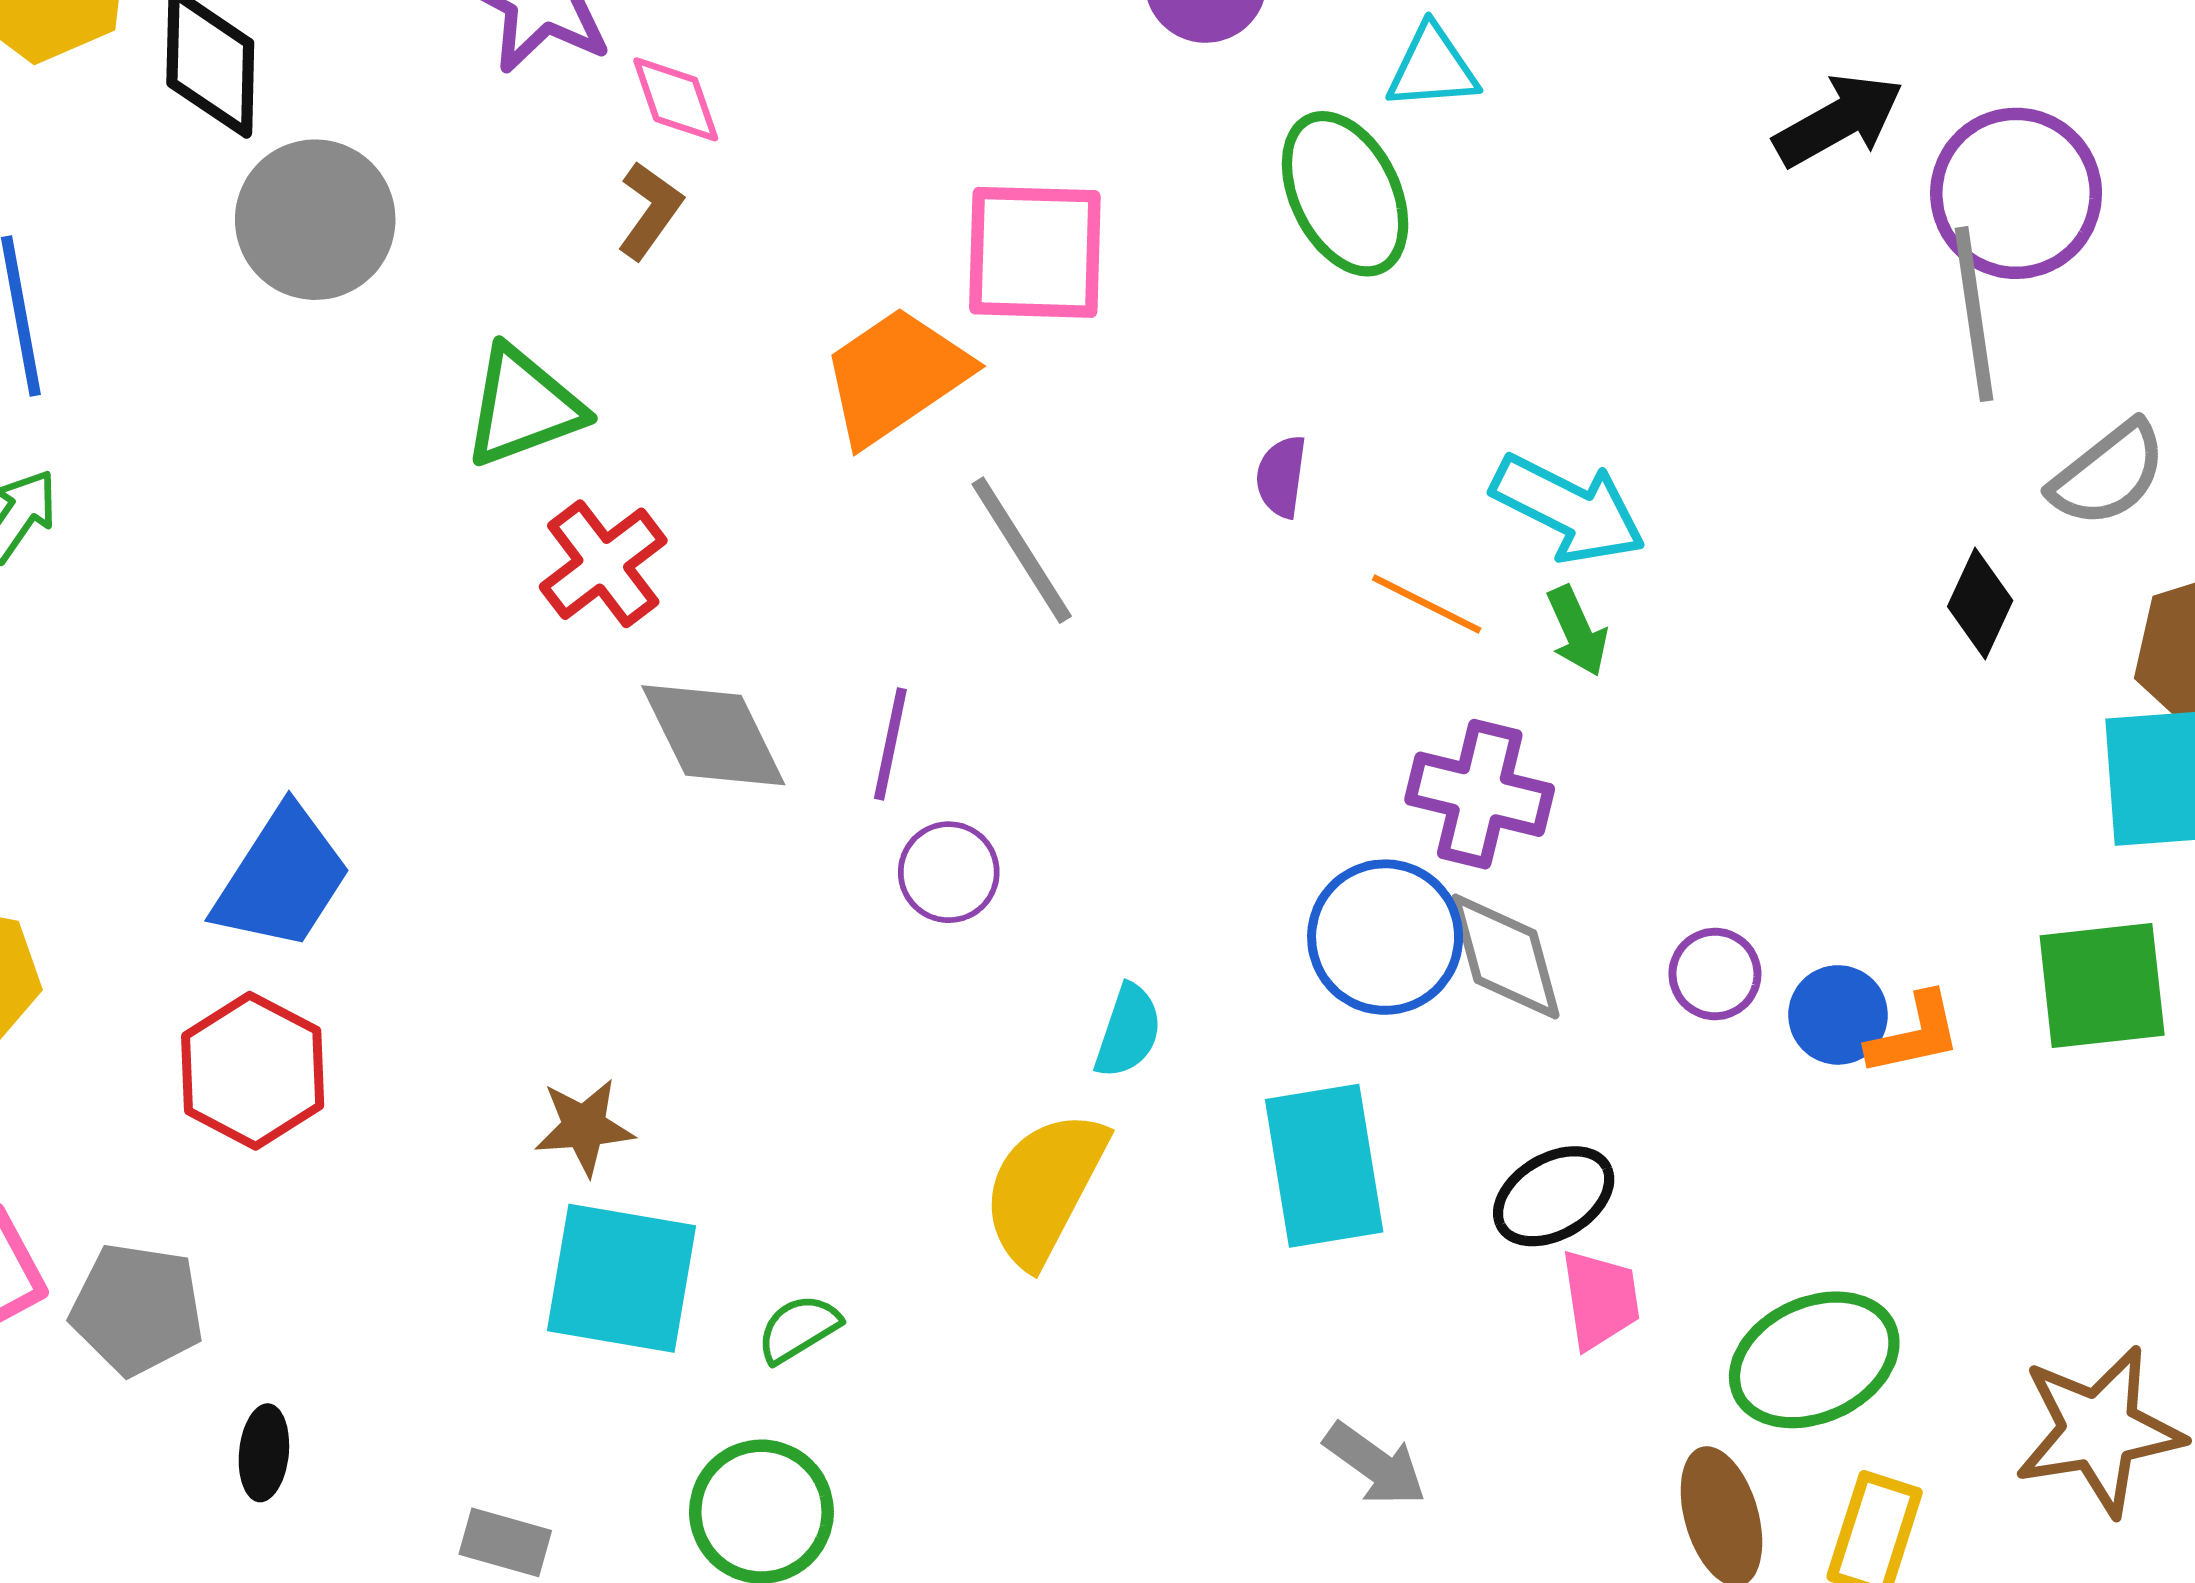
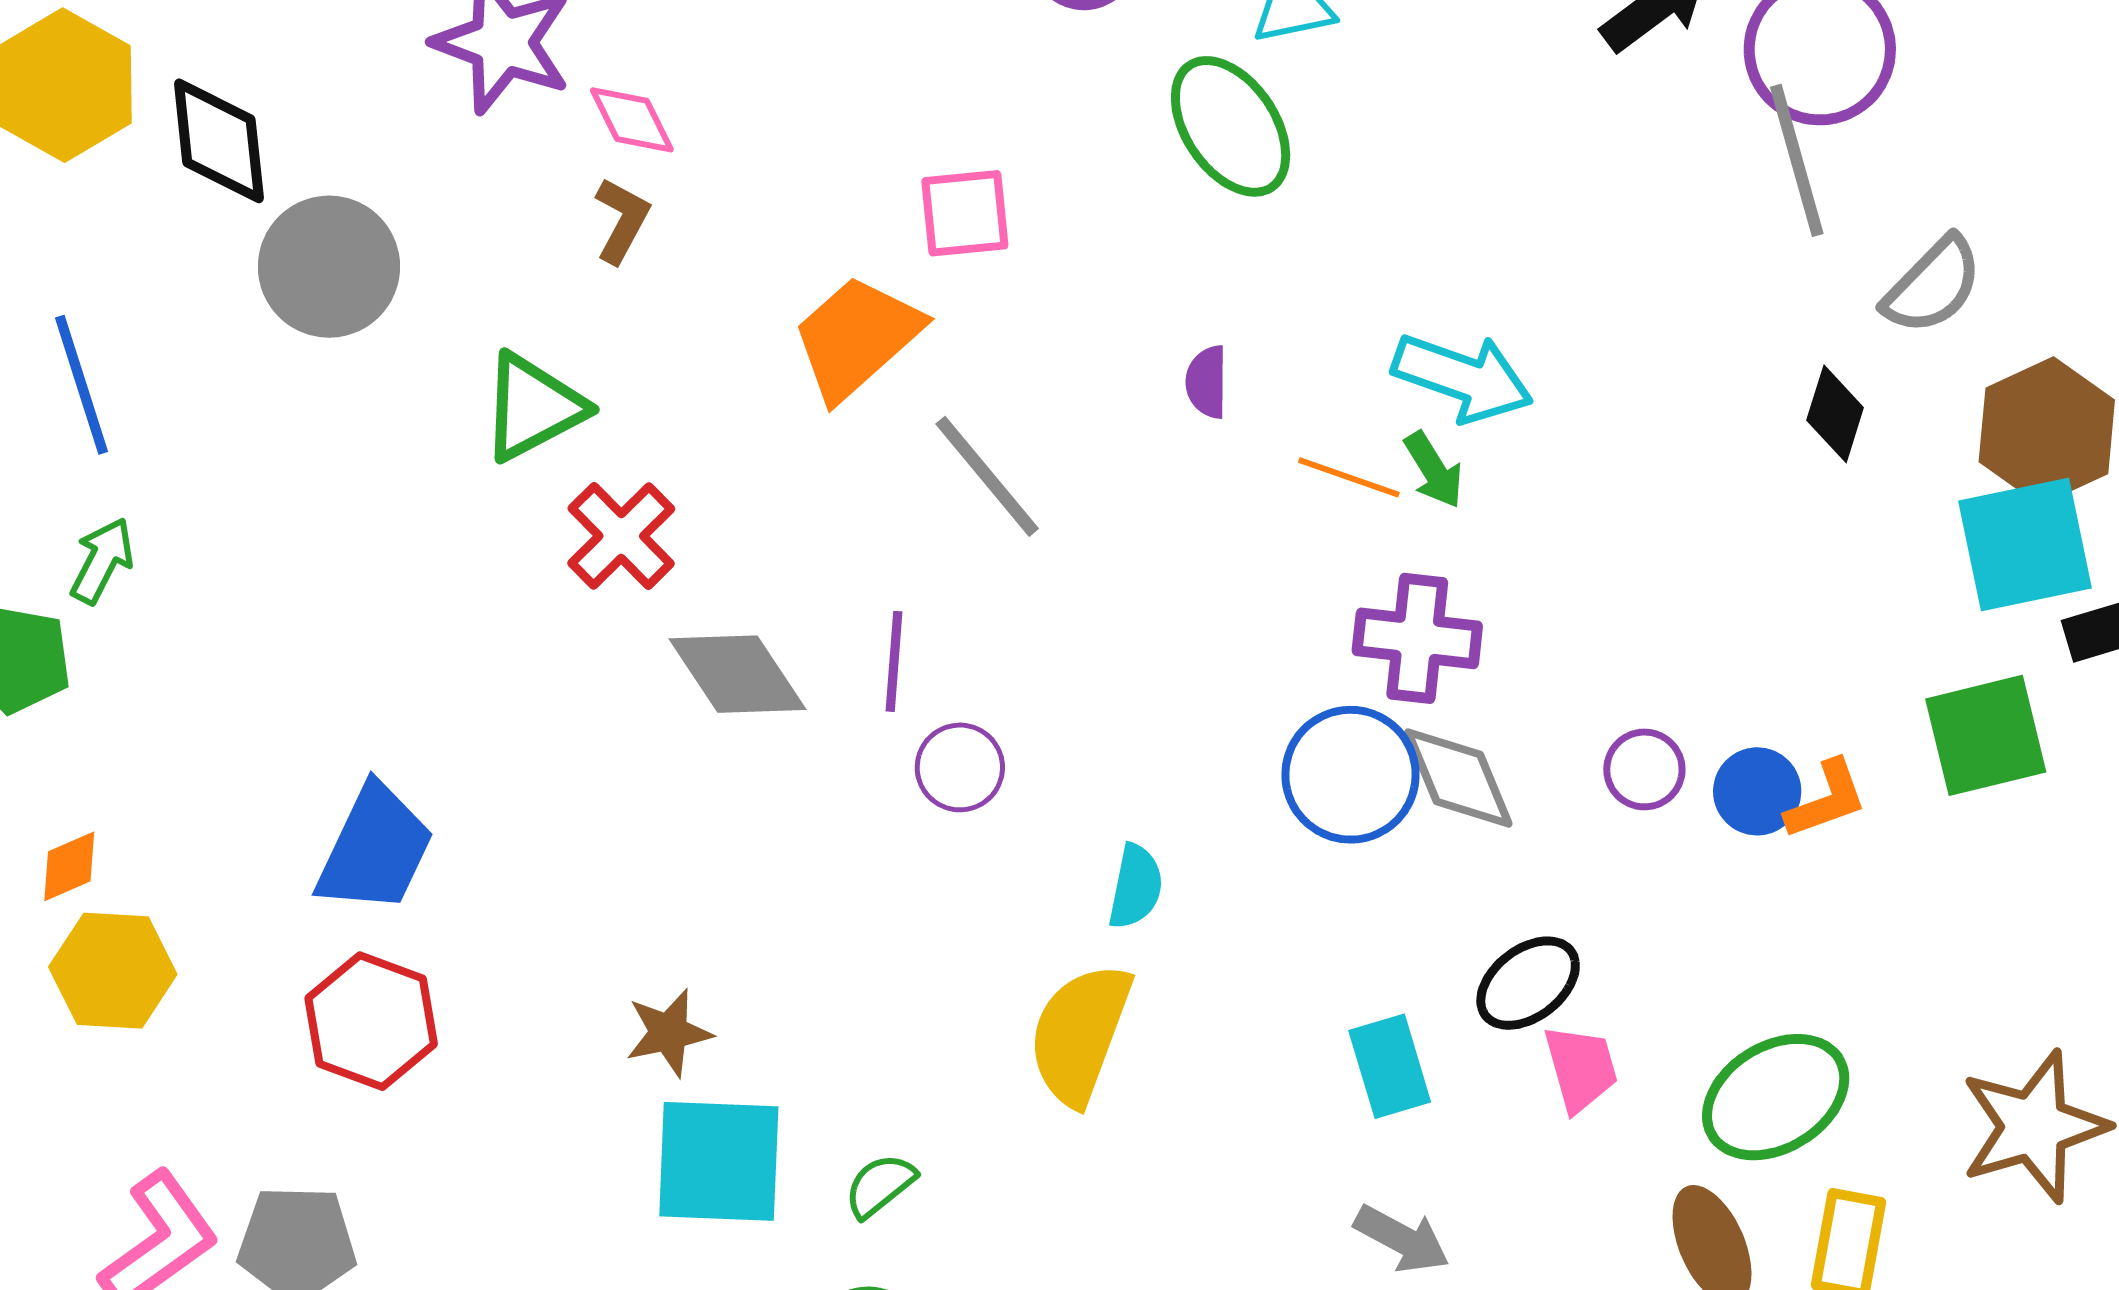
pink square: (1035, 252) -> (965, 213), size x0.7
green arrow: (1577, 631) -> (1434, 470), moved
cyan rectangle: (1324, 1166) -> (1390, 1066), moved, size x0.7

